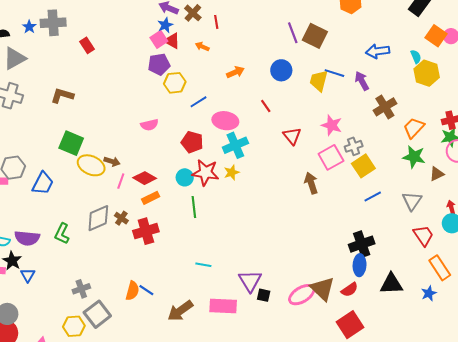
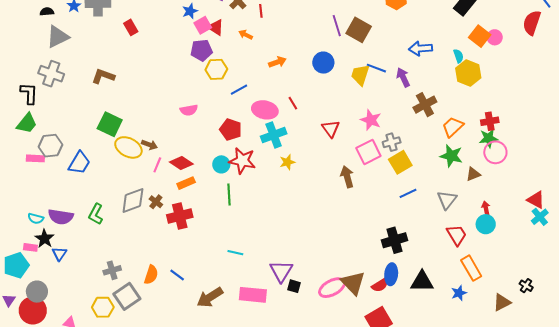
blue star: (165, 25) -> (190, 11), moved
red line: (266, 106) -> (293, 103), moved
yellow star: (232, 172) -> (287, 162), moved
blue ellipse: (360, 265) -> (391, 274), moved
orange semicircle: (132, 291) -> (151, 275), moved

